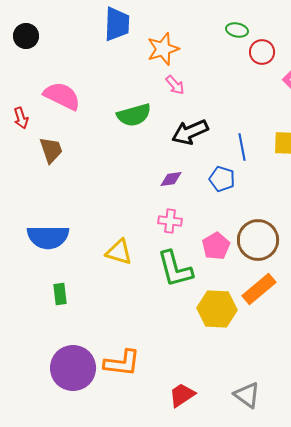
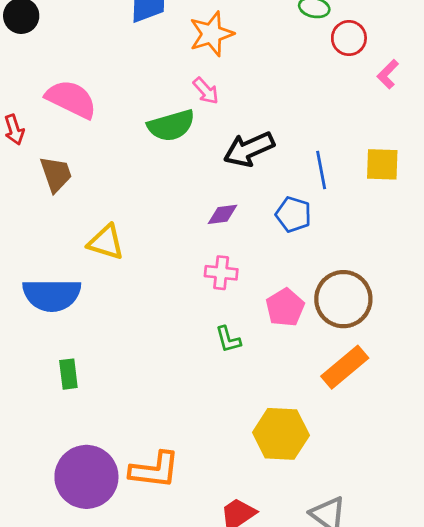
pink arrow: (175, 85) -> (206, 91), moved
yellow triangle: (119, 252) -> (106, 242), moved
green L-shape: (175, 269) -> (228, 339), size x0.5
yellow hexagon: (217, 309) -> (281, 434), moved

